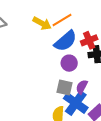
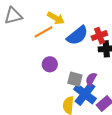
orange line: (62, 20) -> (44, 32), moved
purple circle: (69, 63) -> (50, 64), moved

